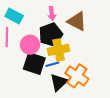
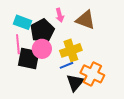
black pentagon: (51, 35) -> (42, 31), moved
black square: (34, 63) -> (29, 58), moved

